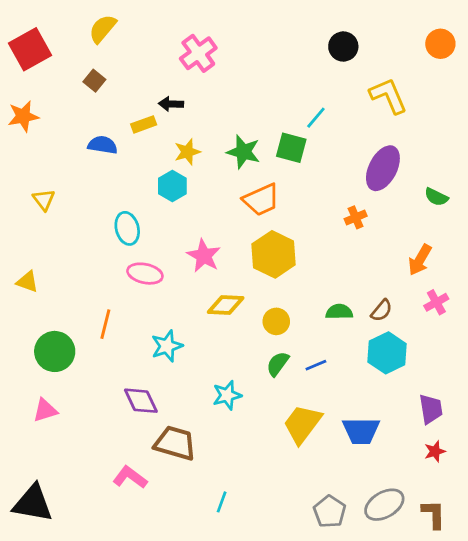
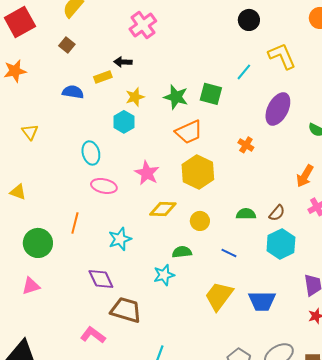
cyan line: (316, 118) -> (244, 72), moved
orange cross: (356, 217) -> (246, 145), moved, turned -35
green semicircle: (278, 364) -> (182, 252), moved, turned 48
blue line: (316, 365) -> (229, 253), turned 49

